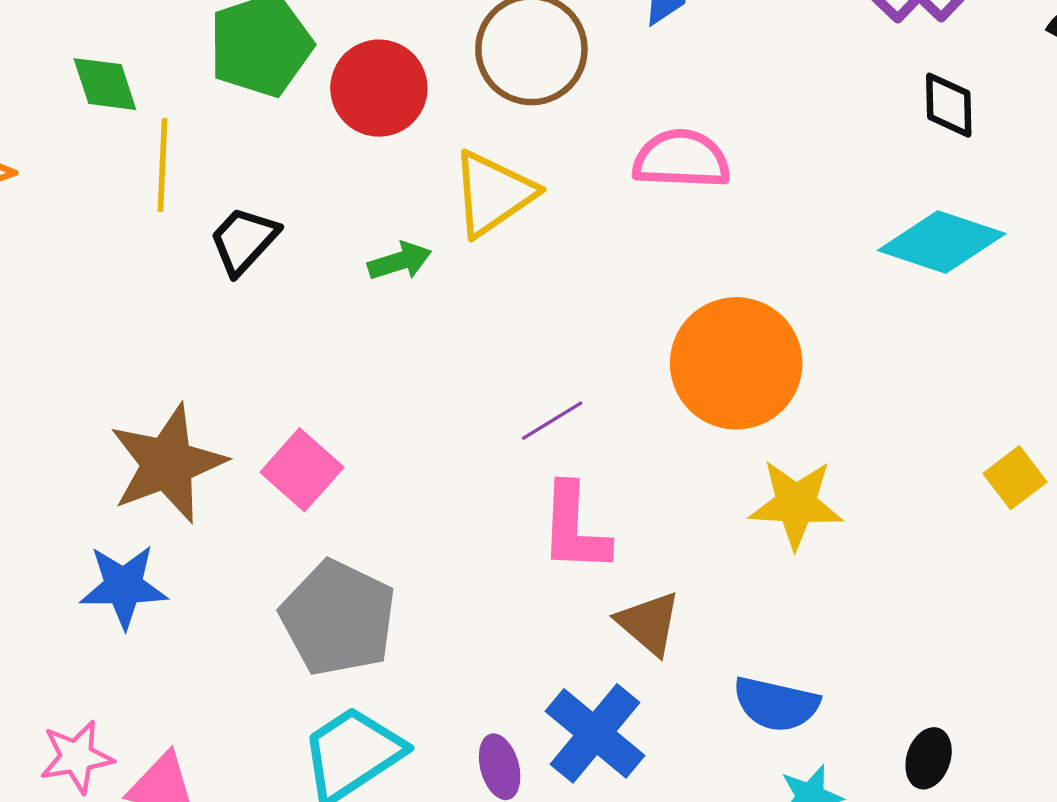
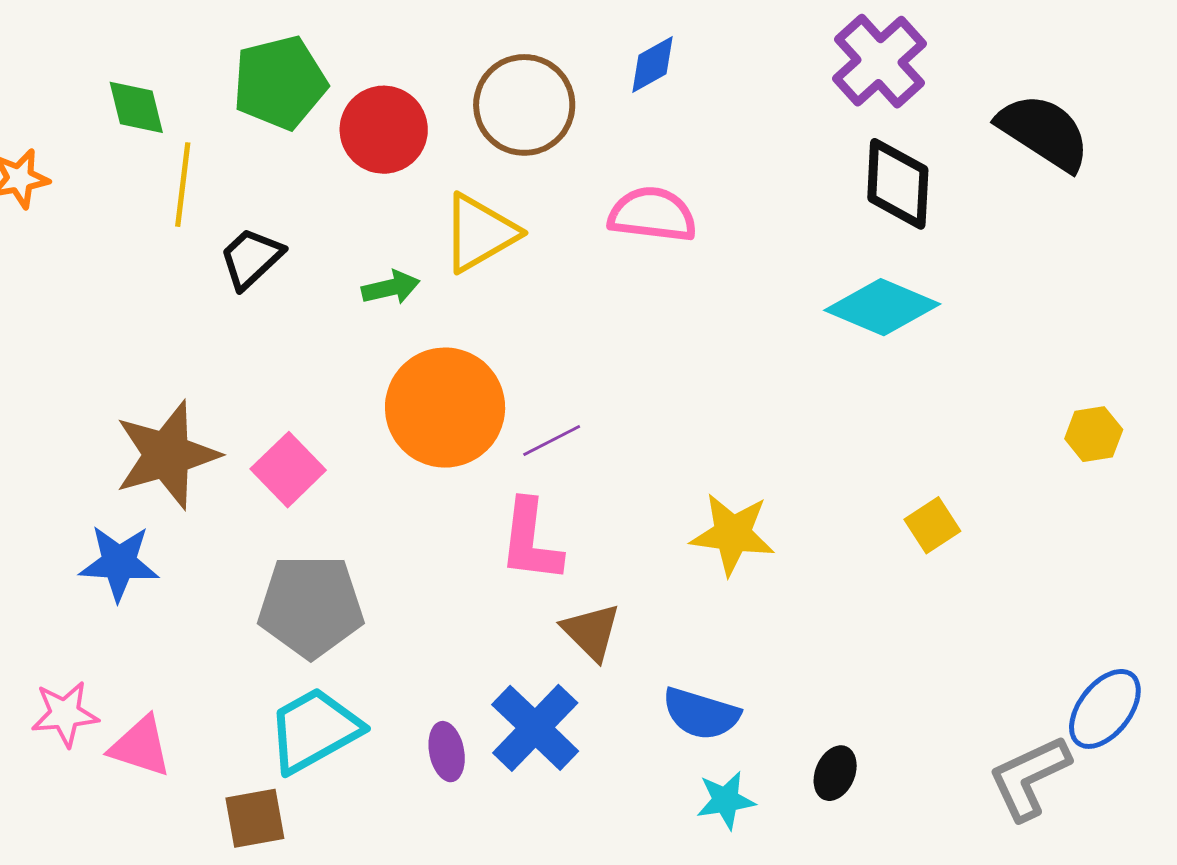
black diamond: (949, 105) -> (898, 184), size x1.5
orange circle: (736, 363) -> (445, 408), moved
purple line: (552, 421) -> (552, 440), moved
gray pentagon: (338, 618) -> (311, 606), turned -30

